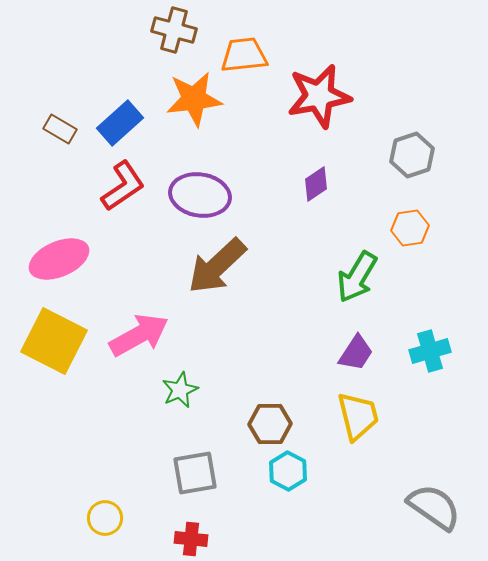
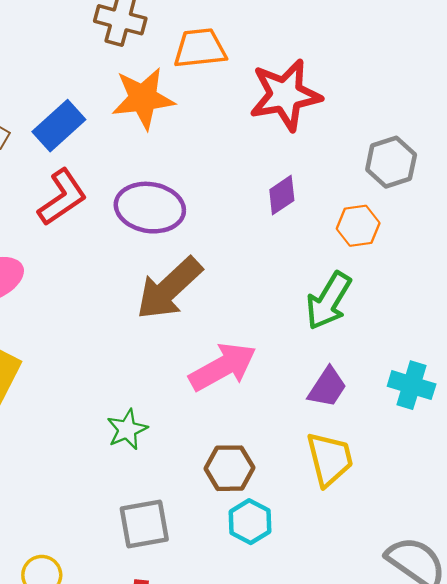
orange hexagon: (410, 228) -> (358, 226), moved
pink arrow: (139, 335) -> (223, 367), moved
cyan cross: (430, 351) -> (412, 385), turned 33

